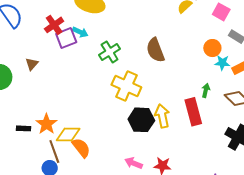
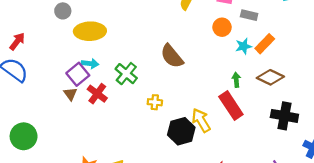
red cross: (54, 25) -> (97, 94), moved
orange circle: (212, 48) -> (222, 27), moved
brown triangle: (32, 64) -> (70, 94), moved
yellow cross: (126, 86) -> (155, 102), size x0.5

